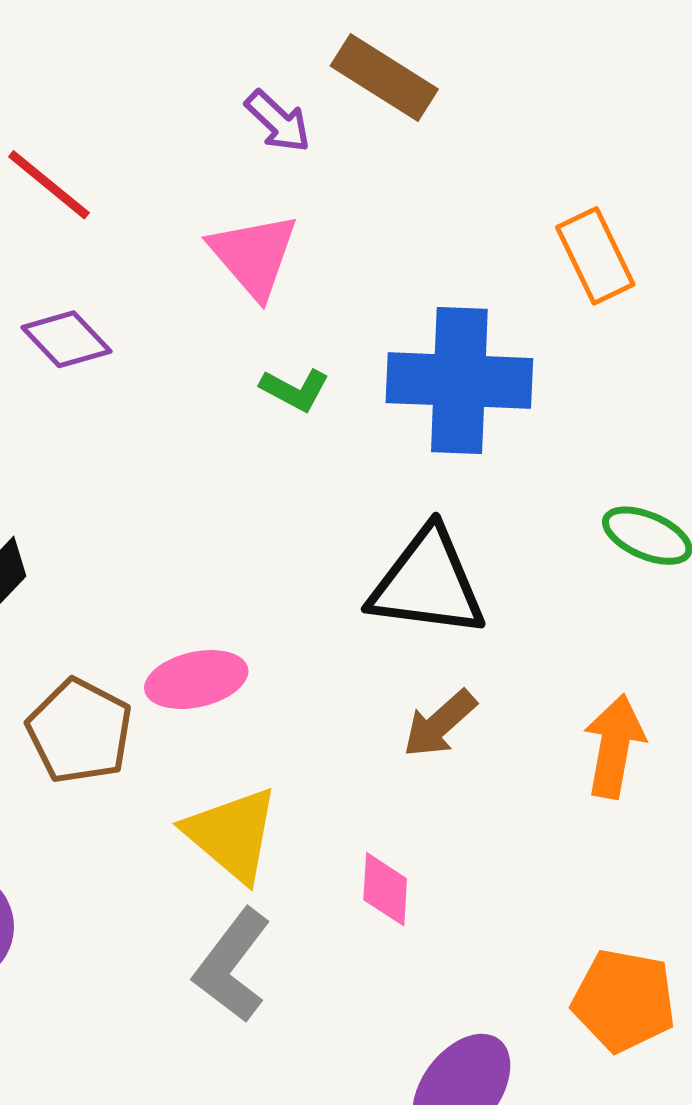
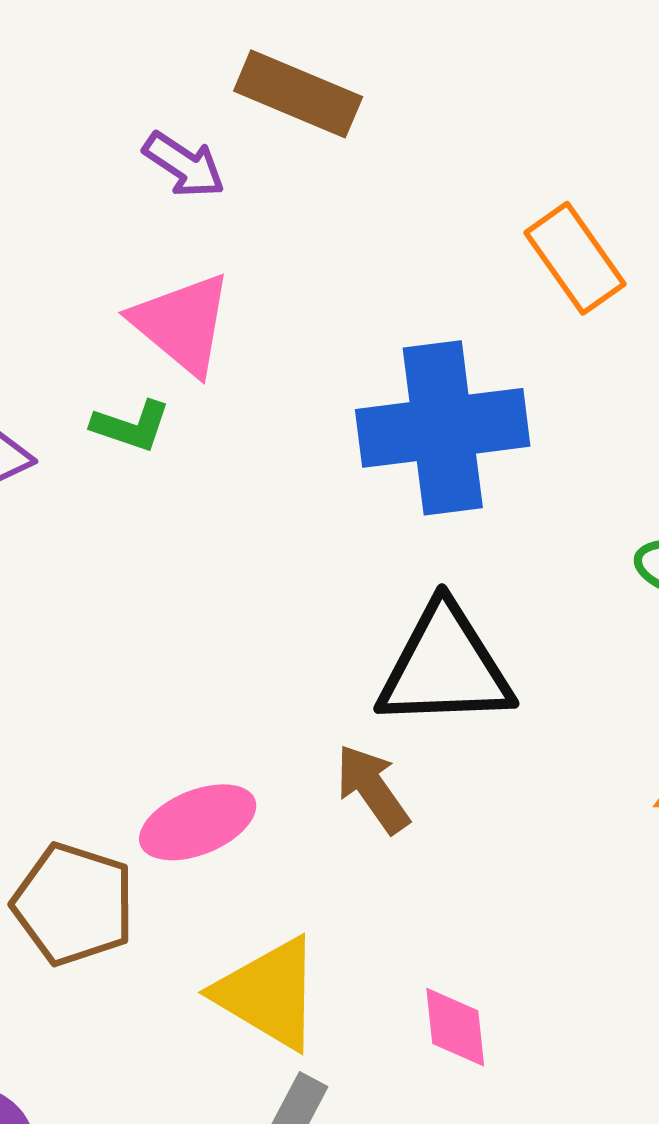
green L-shape: (295, 390) -> (131, 426), moved
brown arrow: (440, 724) -> (373, 789), moved, turned 106

